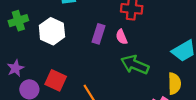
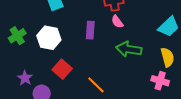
pink semicircle: (122, 37) -> (117, 22), moved
red square: (56, 80) -> (62, 69), moved, turned 30

